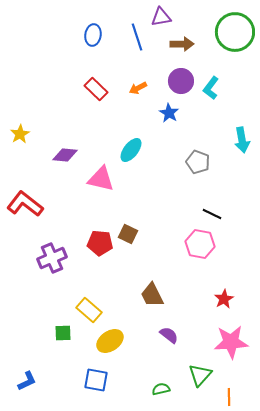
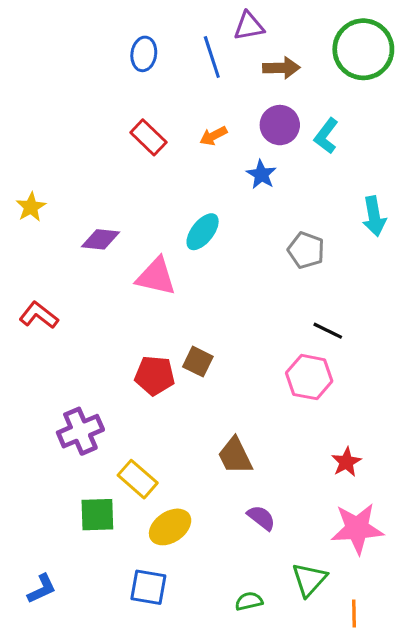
red L-shape: (25, 204) -> (39, 315), size x0.7
purple cross: (52, 258) -> (80, 431), moved
green square: (63, 333) -> (97, 515), size x1.4

